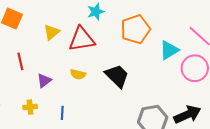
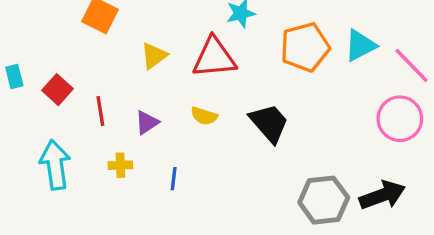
yellow triangle: (51, 32) -> (154, 56), moved
cyan triangle: (169, 50) -> (360, 45), moved
red line: (20, 61) -> (100, 111), moved

